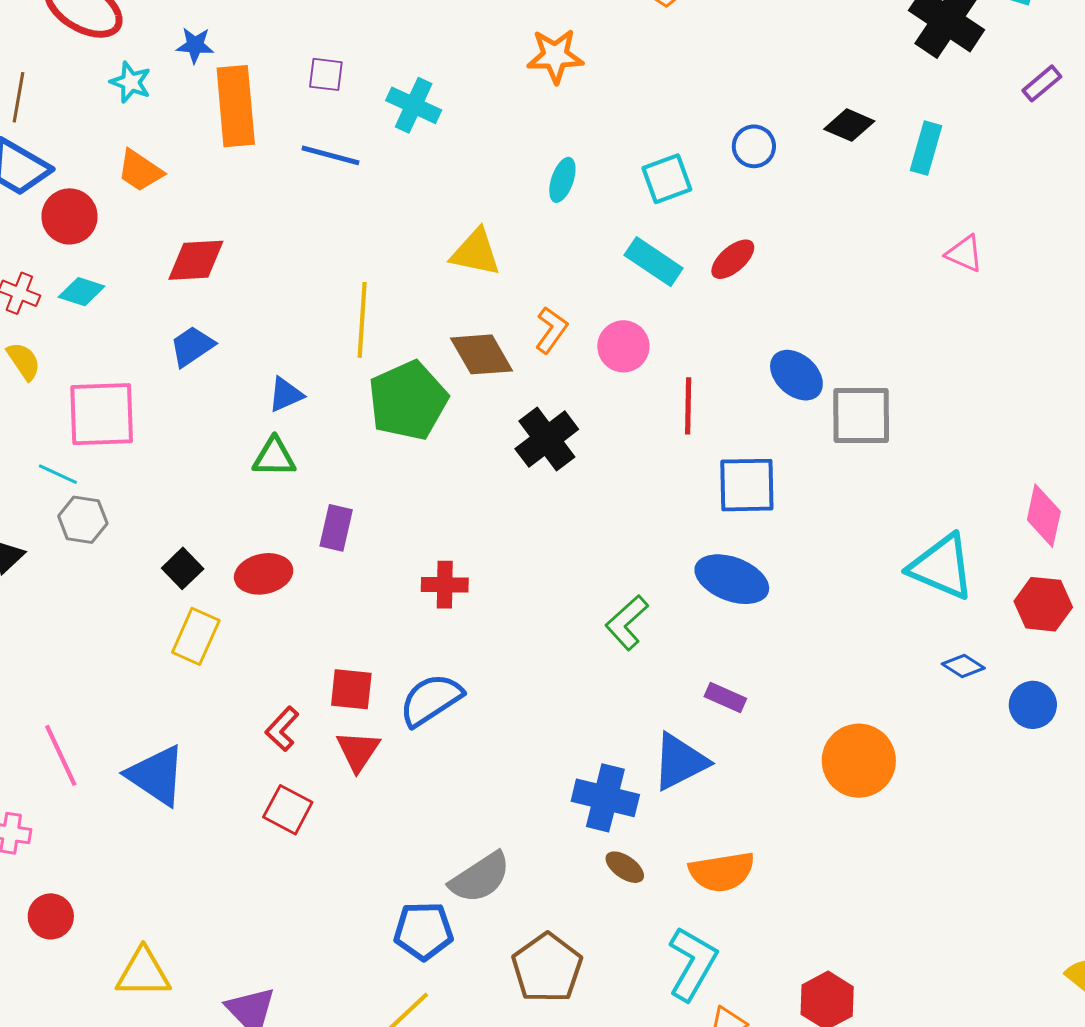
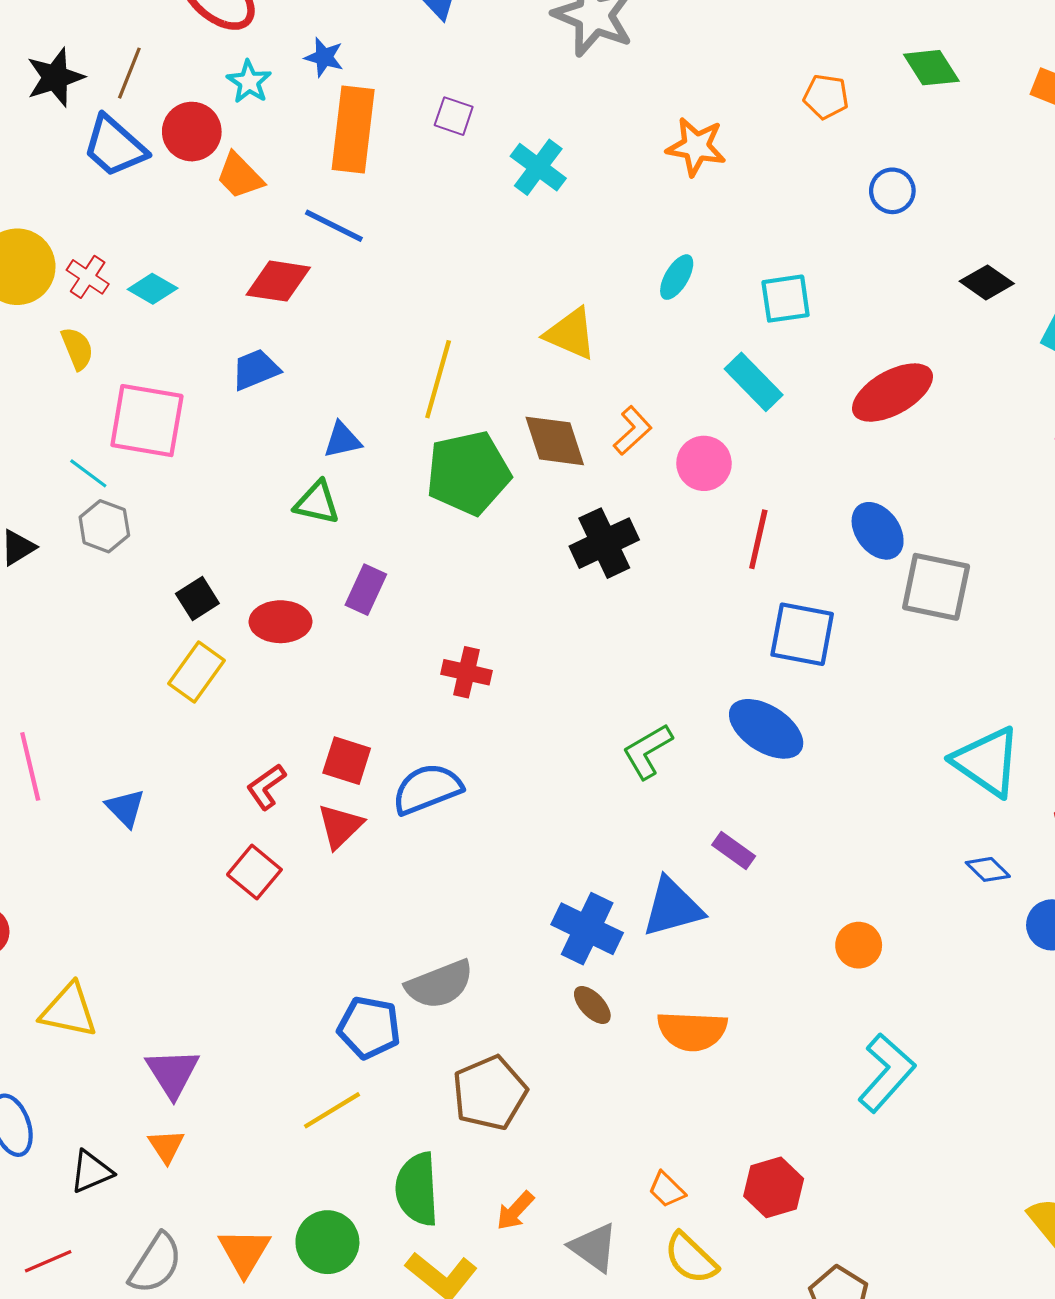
blue circle: (754, 146) -> (892, 191), moved
blue line: (330, 155) -> (334, 226), moved
red circle: (69, 216) -> (192, 132), moved
red ellipse: (733, 259) -> (892, 393), moved, size x1.6
orange circle: (859, 761) -> (859, 945), size x0.6
blue triangle: (156, 775) -> (125, 808), size x0.6
cyan L-shape: (692, 964) -> (886, 1073), moved

